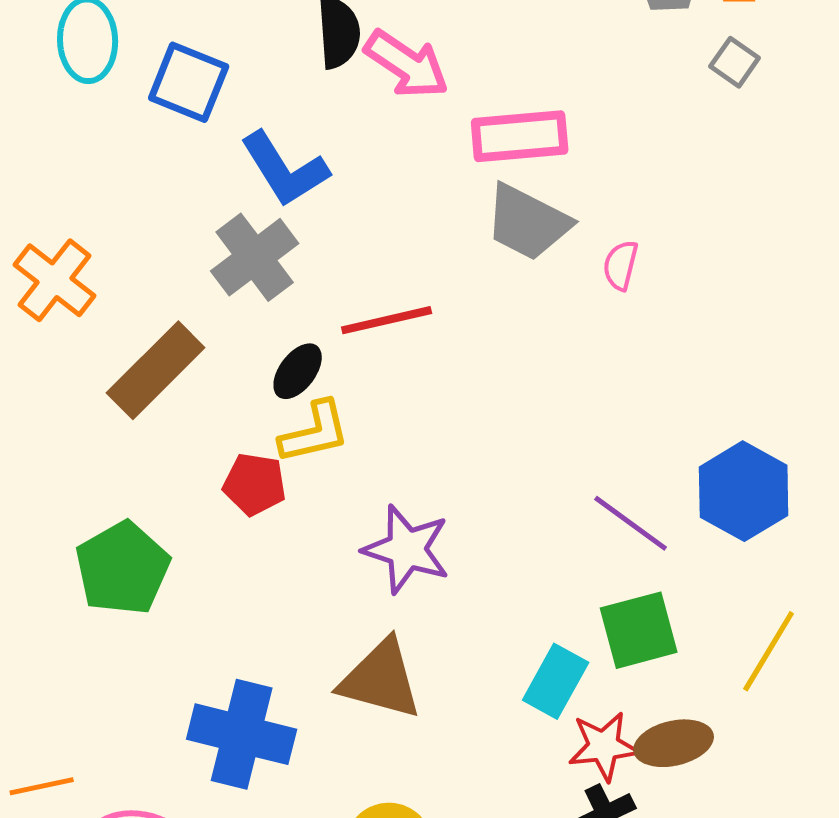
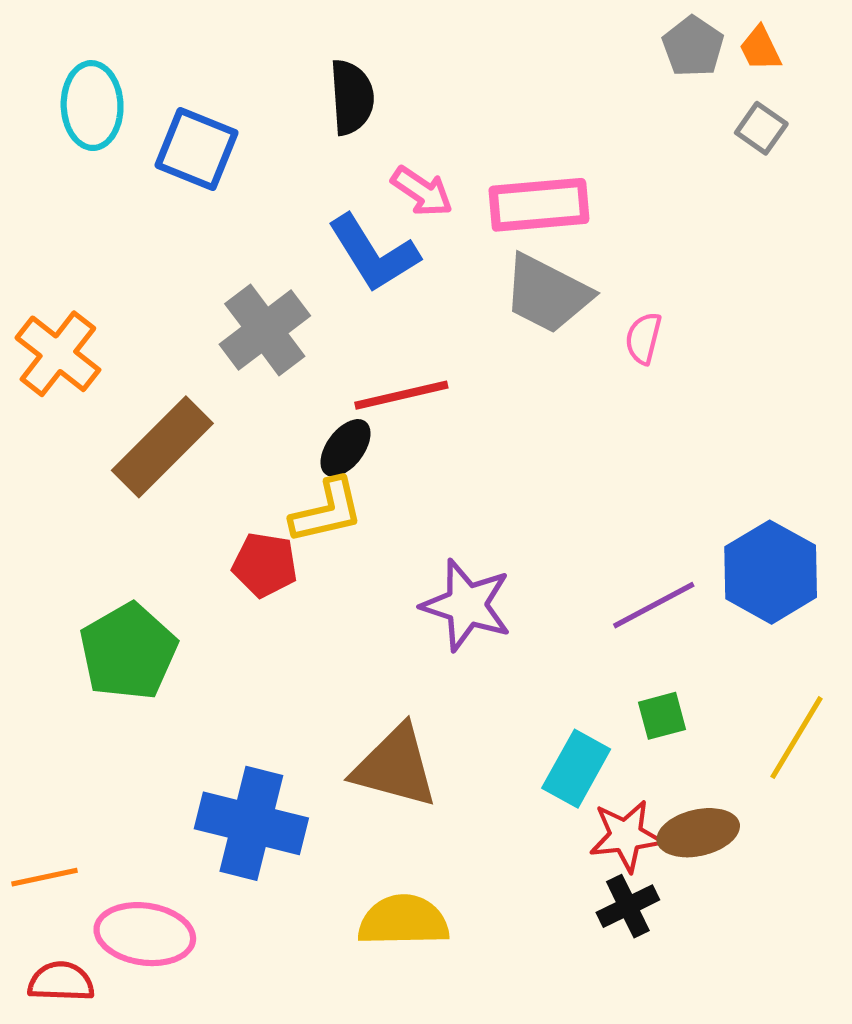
pink arrow: (407, 64) -> (422, 191), moved, size x0.7
blue L-shape: (285, 169) -> (373, 253), moved
black ellipse: (298, 371) -> (345, 448), moved
purple line: (631, 523) -> (654, 605), turned -64
purple star: (407, 549) -> (467, 605), moved
green square: (639, 630) -> (662, 716), size x0.6

